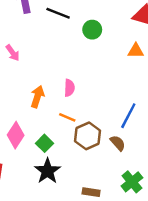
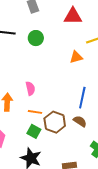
orange triangle: (136, 51) -> (76, 57), moved
green square: (44, 143) -> (34, 131), moved

